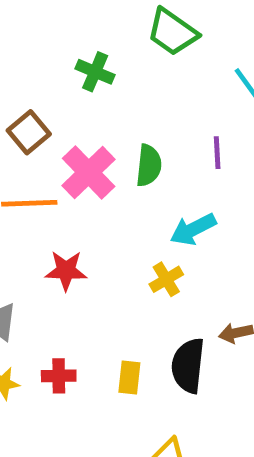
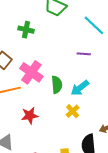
purple line: (217, 153) -> (84, 54), turned -72
green semicircle: (149, 165) -> (57, 85), moved

